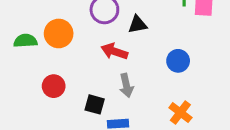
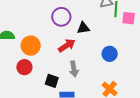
orange circle: (59, 33) -> (31, 46), moved
red arrow: (114, 51) -> (67, 45), turned 126

